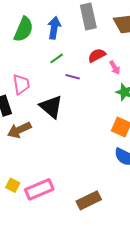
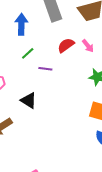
pink arrow: (115, 68) -> (88, 46), moved
black triangle: (51, 107) -> (29, 100), size x0.7

